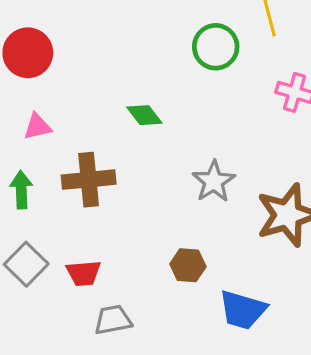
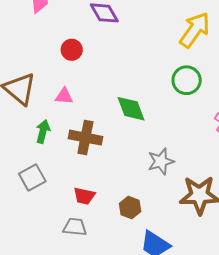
red circle: (28, 53) -> (72, 50), size x0.7
green diamond: (144, 115) -> (131, 109), size x1.4
red trapezoid: (84, 273) -> (84, 196), moved

